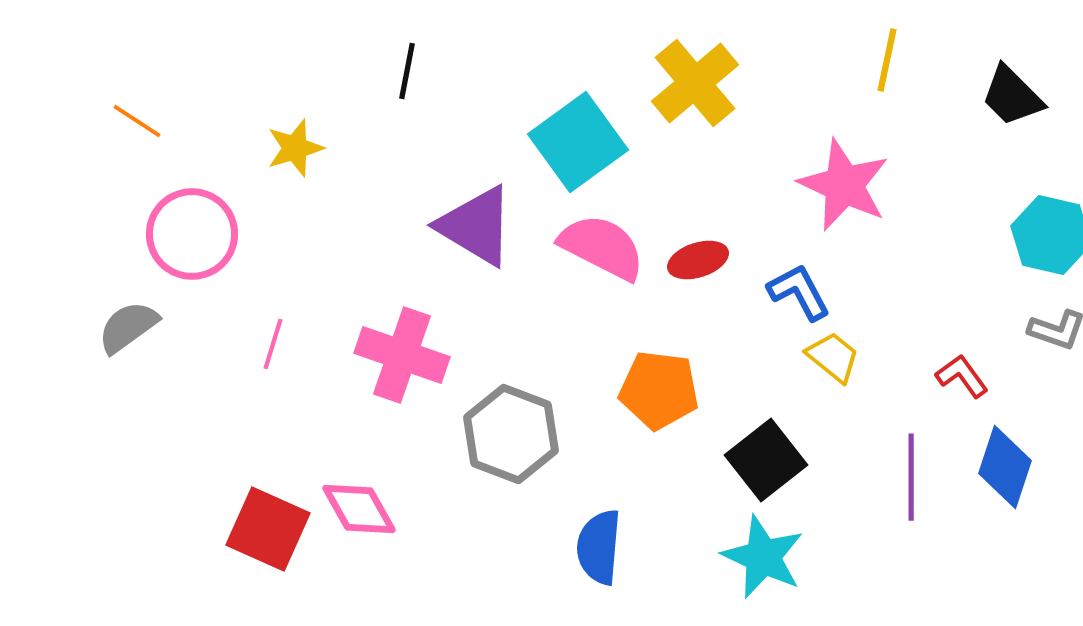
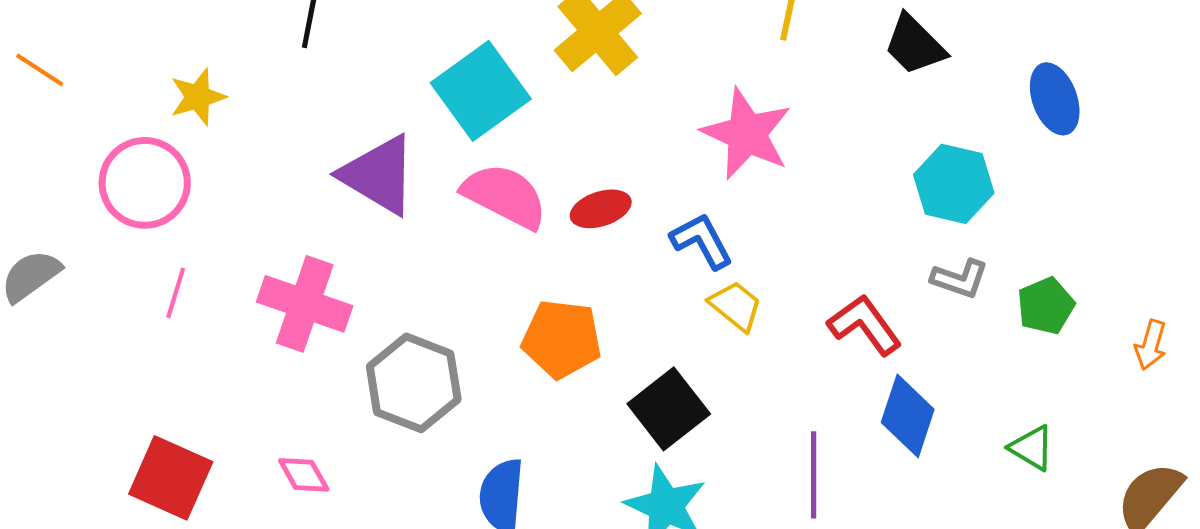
pink circle: (192, 234) -> (145, 183), moved
red L-shape: (962, 376) -> (865, 325), size x1.4
purple line: (911, 477) -> (814, 475), moved
pink diamond: (359, 509) -> (304, 475), moved, size x0.7

